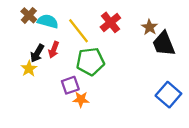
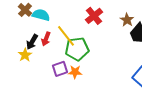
yellow line: (79, 31) -> (66, 36), moved
orange star: (81, 99) -> (75, 72), moved

